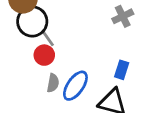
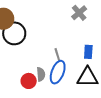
gray line: (48, 38) -> (57, 55), moved, turned 32
red circle: (44, 55) -> (29, 81), moved

